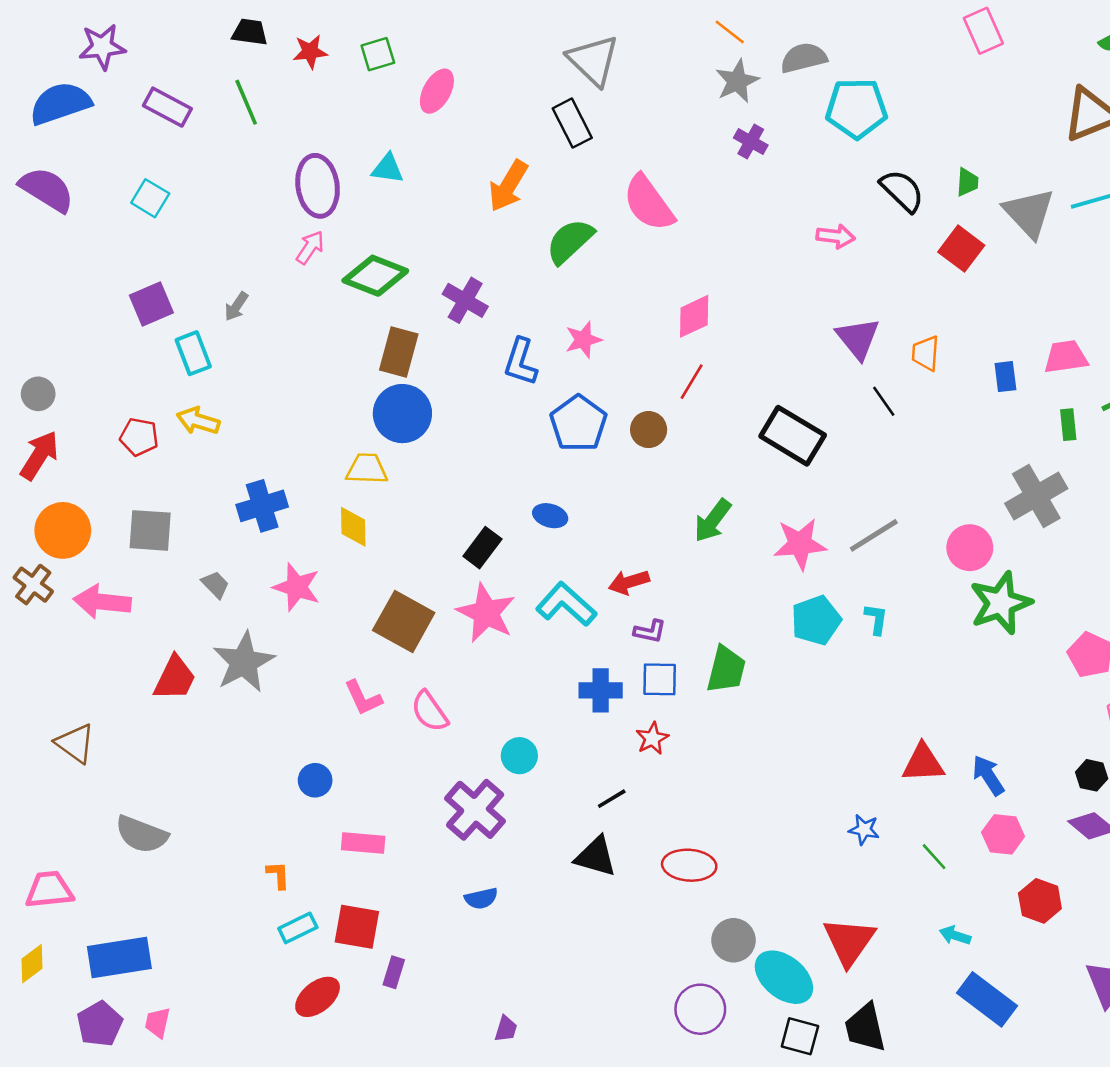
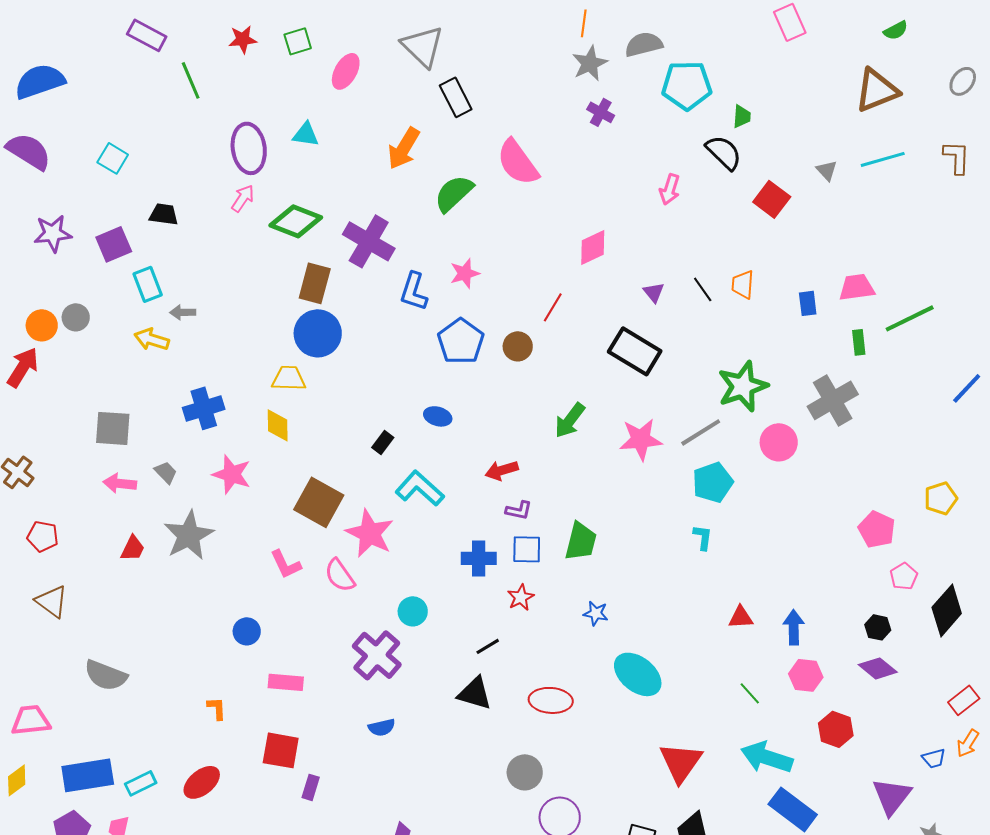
black trapezoid: (250, 32) -> (164, 214), moved
orange line: (730, 32) -> (584, 23), turned 60
purple star: (102, 47) -> (53, 233), moved
gray triangle: (593, 60) -> (423, 46), moved
purple rectangle: (167, 107) -> (147, 35), moved
green trapezoid: (967, 182) -> (742, 116), moved
gray triangle: (1029, 213) -> (827, 170), size x0.5
pink arrow: (836, 236) -> (670, 189), turned 100
purple cross: (465, 300) -> (369, 241), size x1.4
gray arrow: (236, 306) -> (183, 312), moved, turned 55
pink diamond: (694, 316) -> (593, 247), moved
purple triangle: (858, 338) -> (654, 292), moved, size x0.6
gray circle: (38, 394) -> (76, 317), moved
black line: (884, 401) -> (703, 289), moved
red pentagon: (139, 437) -> (43, 536), moved
orange circle: (63, 530) -> (42, 325), moved, size x0.7
black rectangle: (482, 548) -> (383, 442), size x0.7
pink arrow: (102, 602) -> (120, 483), moved, size x0.7
green star: (1001, 603) -> (743, 386), moved
cyan L-shape: (566, 604) -> (420, 488), moved
pink star: (486, 613) -> (370, 533), moved
cyan L-shape: (876, 619) -> (703, 537), moved
cyan pentagon: (816, 620) -> (713, 482), moved
red trapezoid: (175, 678) -> (133, 548), size x0.7
red triangle: (923, 763) -> (741, 617), size x0.7
blue arrow: (988, 775) -> (794, 627), turned 32
blue star: (864, 829) -> (596, 613), moved
cyan rectangle: (298, 928) -> (141, 783), moved
cyan arrow: (955, 935) -> (767, 757), size x2.0
gray circle: (734, 940) -> (525, 772), moved
cyan ellipse: (784, 977) -> (638, 674), moved
red ellipse: (318, 997) -> (202, 782), moved

